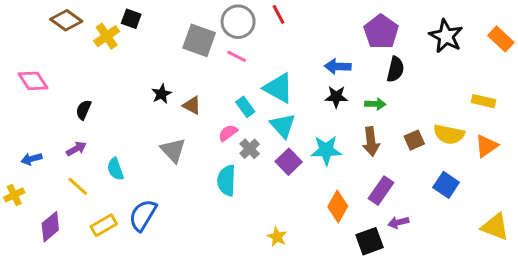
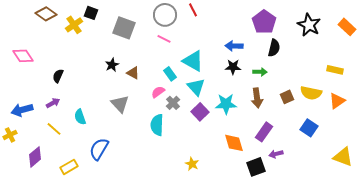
gray square: (199, 40) -> (124, 28), moved
blue arrow: (32, 159) -> (22, 110), size x1.5
orange diamond: (338, 207) -> (234, 143), turned -45
yellow rectangle: (104, 225) -> (69, 167), moved

